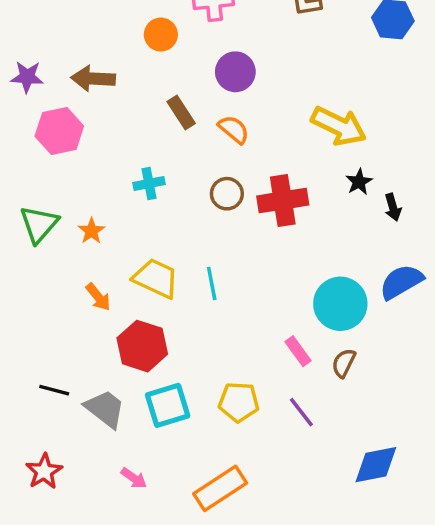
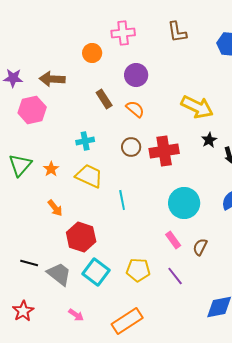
yellow trapezoid: (156, 278) -> (89, 176), moved
cyan circle: (340, 304) -> (184, 203), moved
cyan square: (168, 405) -> (96, 272), turned -36

